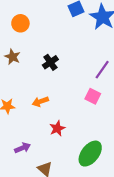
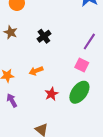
purple arrow: (23, 148) -> (12, 100), moved, turned -96
green ellipse: (90, 154) -> (79, 92), moved

